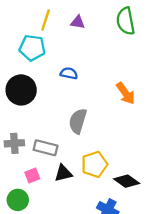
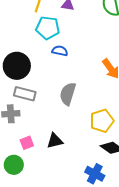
cyan pentagon: (32, 48) -> (48, 28), moved
gray rectangle: (46, 148) -> (25, 94), moved
yellow pentagon: (94, 164) -> (102, 121), moved

